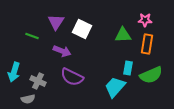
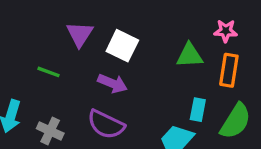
green line: (32, 36) -> (48, 72), moved
purple arrow: (62, 51) -> (112, 83), moved
green semicircle: (151, 75) -> (236, 121), turned -35

